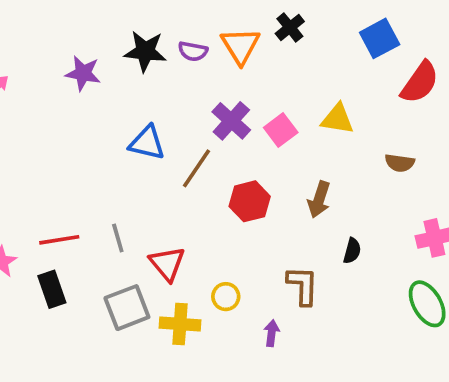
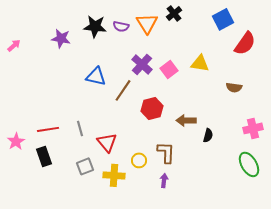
brown arrow: (319, 200) -> (186, 120), moved, turned 72
brown L-shape: (303, 286) -> (166, 152), moved
gray square: (127, 308) -> (85, 166), size x0.7

